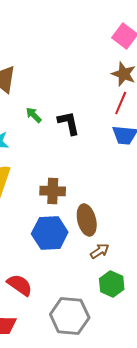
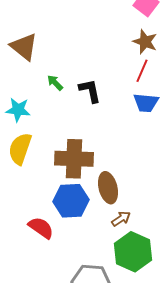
brown cross: (53, 191) -> (74, 159), size x1.5
green hexagon: (112, 284) -> (133, 252), size x1.5
red semicircle: (20, 285) -> (41, 228), moved

